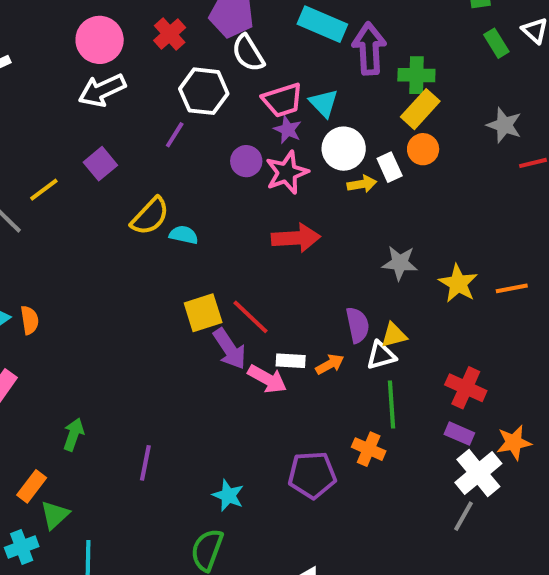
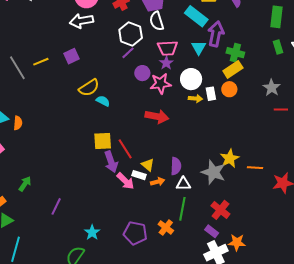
cyan triangle: (324, 103) -> (199, 48), moved
purple line: (175, 135) -> (128, 53), moved
gray star: (400, 263) -> (213, 172), moved, size x1.4
yellow triangle: (394, 335) -> (148, 165), moved, turned 40

